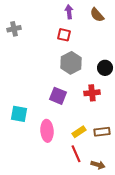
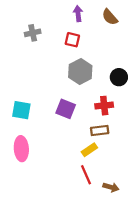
gray cross: (14, 29) -> (33, 33), moved
cyan square: (19, 114) -> (21, 110), moved
pink ellipse: (47, 131) -> (21, 149), moved
brown rectangle: (102, 132) -> (100, 130), moved

